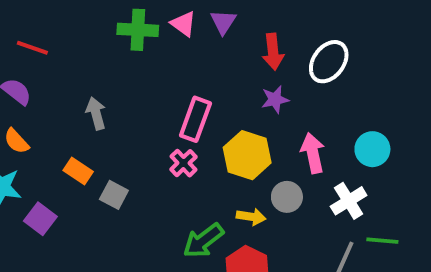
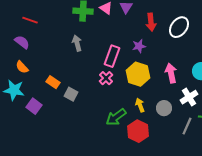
purple star: (275, 99) -> (139, 46), moved
gray arrow: (96, 113) -> (77, 43), moved
gray circle: (287, 197) -> (164, 108), moved
yellow arrow: (251, 217) -> (140, 105), turned -120

